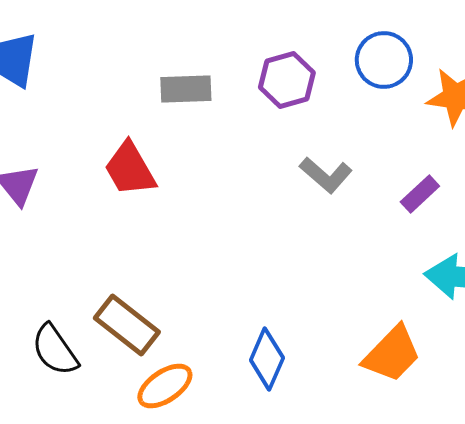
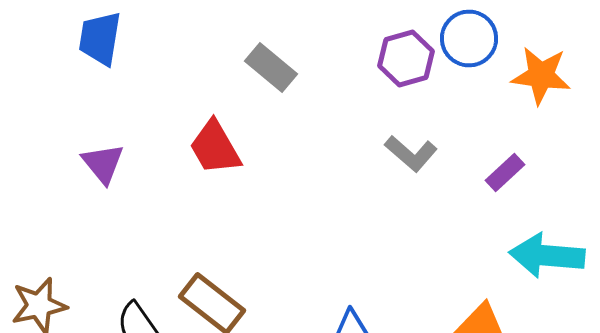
purple hexagon: (287, 80) -> (406, 58), moved
gray rectangle: (186, 89) -> (271, 68), turned 42

